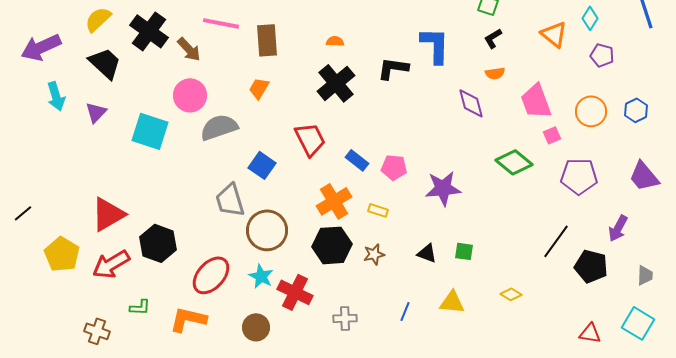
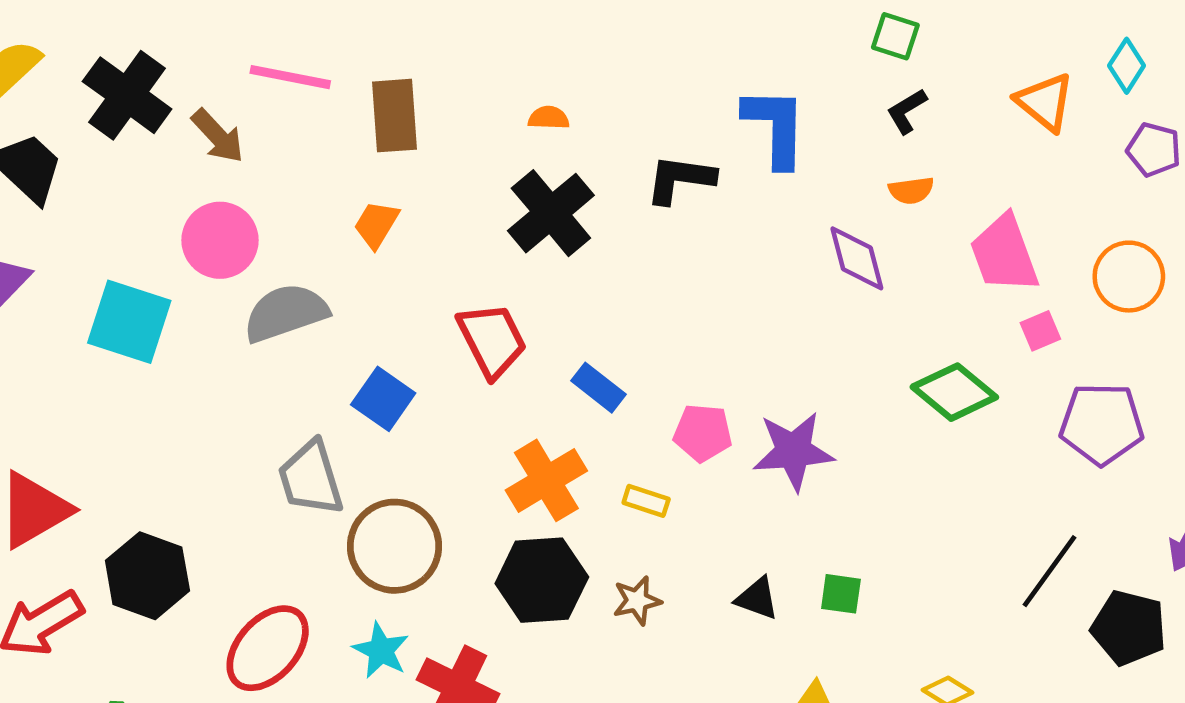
pink pentagon: (394, 167) -> (703, 433), moved

